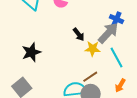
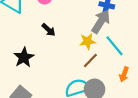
black arrow: (79, 34) -> (49, 30), moved
brown line: (90, 77) -> (90, 61), moved

